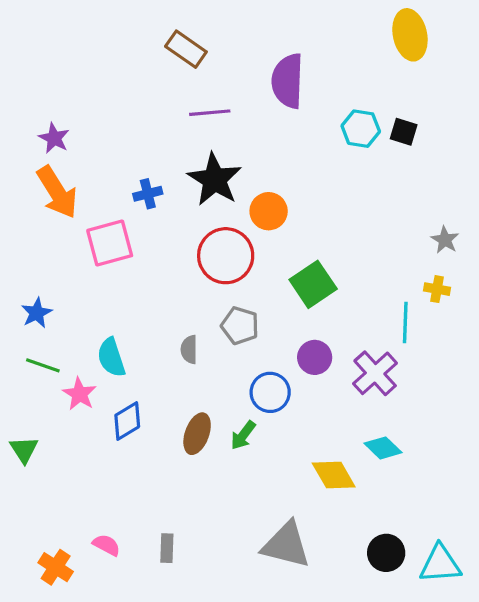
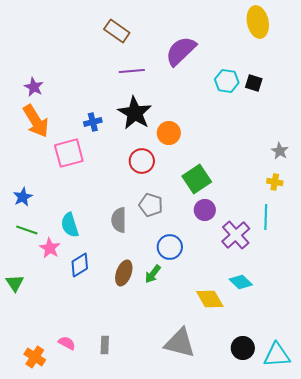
purple semicircle: (288, 81) -> (181, 51), turned 44
red circle: (226, 256) -> (142, 161), size x0.7
cyan line: (405, 322) -> (266, 217), moved
gray semicircle: (189, 349) -> (119, 220), size x1.4
purple circle: (315, 357) -> (205, 210), moved

